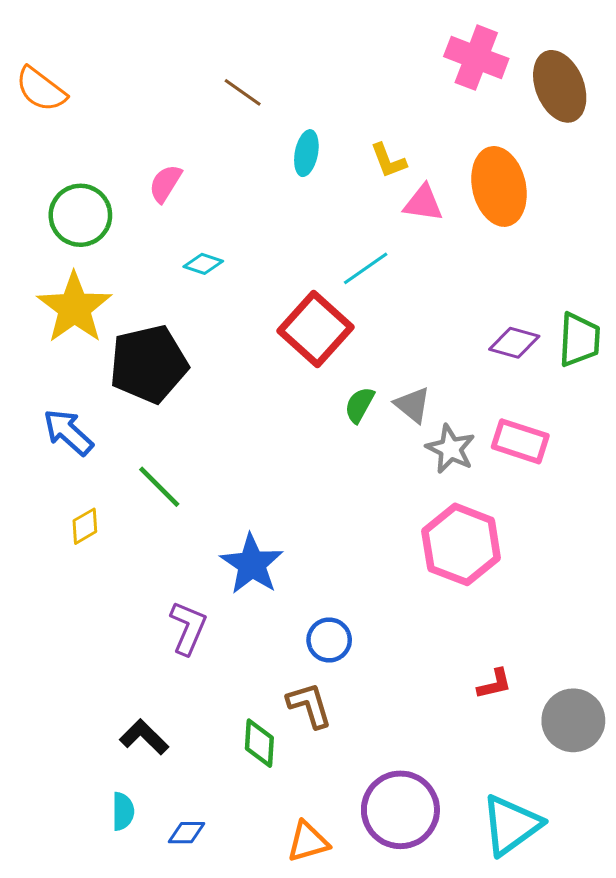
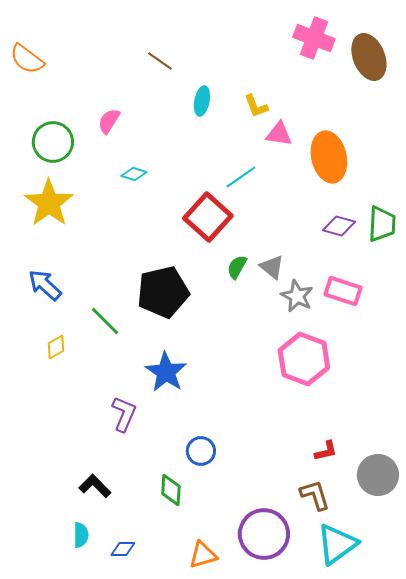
orange ellipse: (499, 186) -> (329, 157), moved
black pentagon: (149, 364) -> (163, 292), moved
blue circle: (329, 640) -> (201, 451), moved
brown L-shape: (309, 705) -> (315, 495), moved

